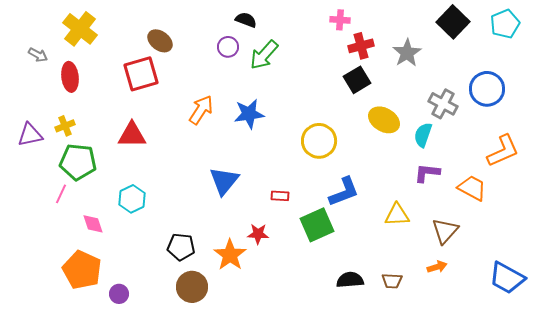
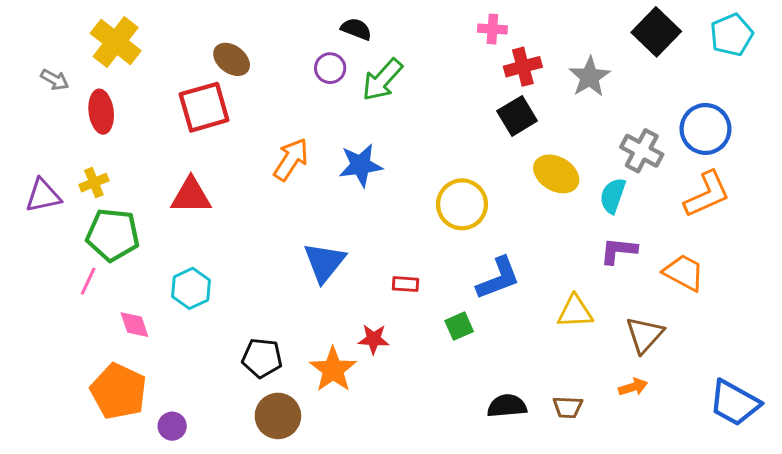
orange L-shape: (503, 151) -> (707, 194), moved
green square: (317, 225) -> (459, 326), size x0.6

